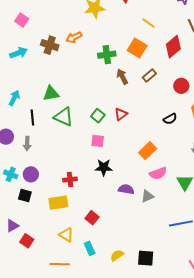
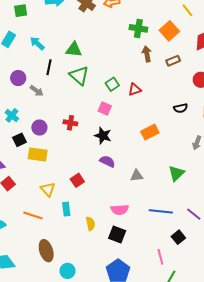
cyan arrow: (14, 98) -> (37, 43), turned -91
gray arrow: (27, 144) -> (37, 91), turned -72
pink semicircle: (158, 173) -> (120, 210), moved
purple circle: (31, 174) -> (39, 127), moved
red cross: (70, 180) -> (70, 123), moved
purple semicircle: (126, 189) -> (107, 161), moved
black square: (25, 195) -> (19, 140), turned 32
yellow rectangle: (58, 203) -> (38, 155), moved
yellow semicircle: (117, 255) -> (90, 224), turned 96

